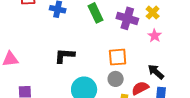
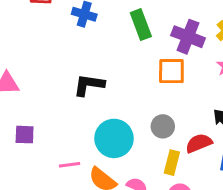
orange square: (118, 57) -> (171, 71), moved

